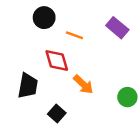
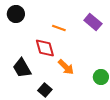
black circle: (44, 18) -> (16, 14), moved
black trapezoid: (28, 86) -> (22, 68), turned 140

